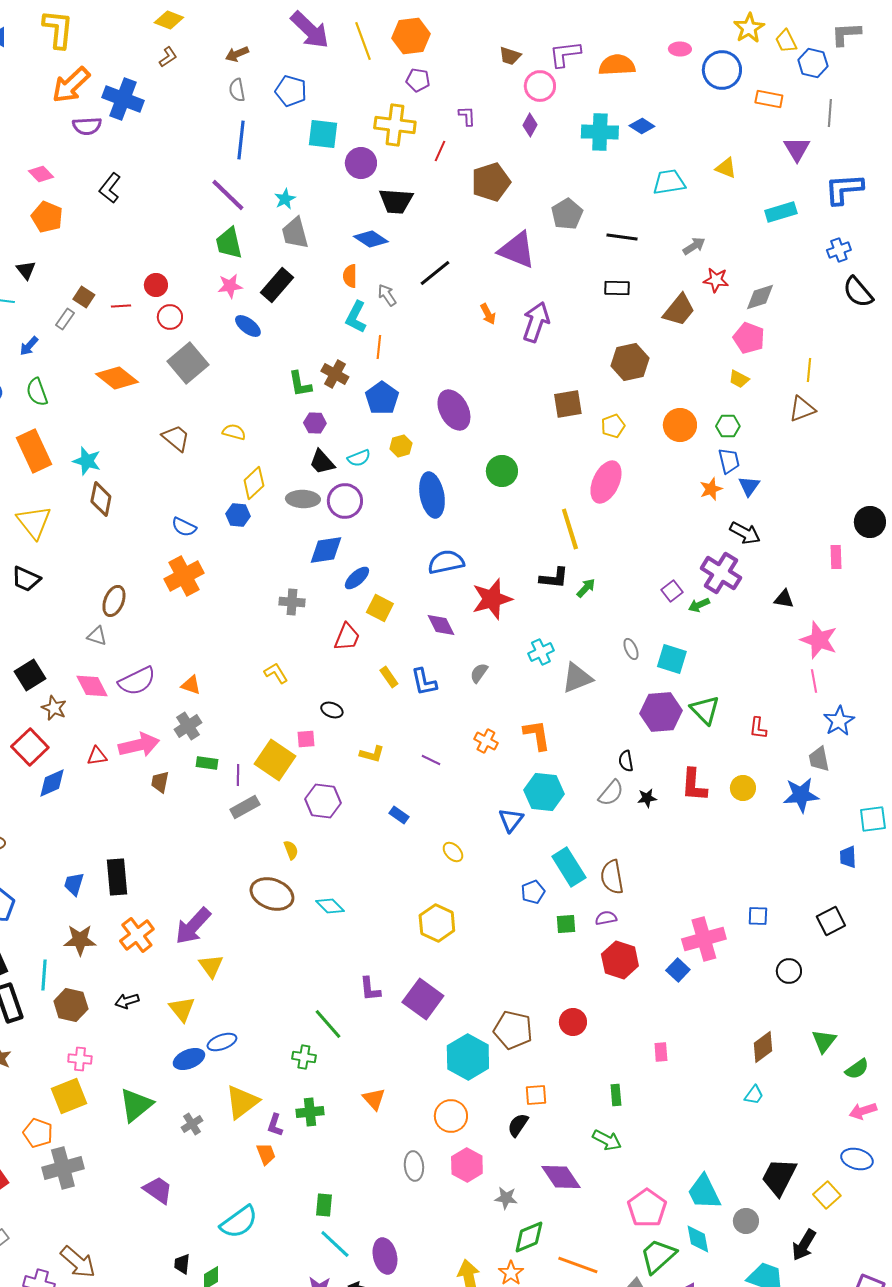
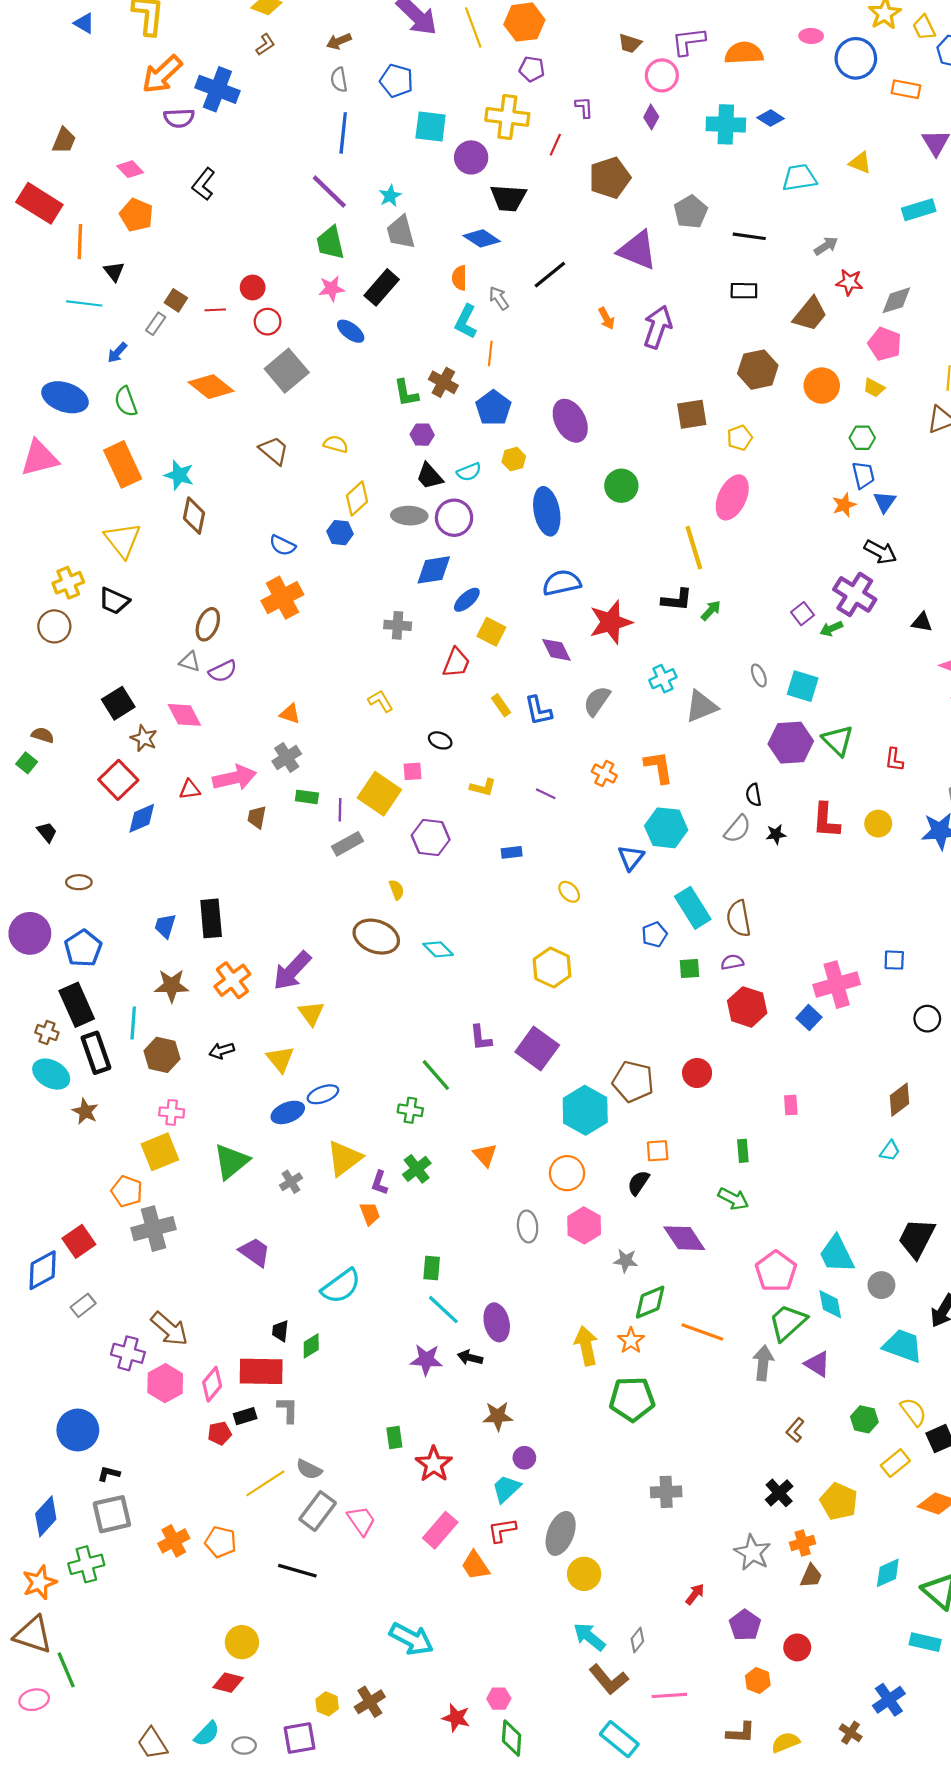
orange circle: (680, 425) -> (822, 386), moved
gray semicircle: (479, 673) -> (597, 701), size x1.4
purple semicircle: (137, 681) -> (223, 671), moved, size x0.7
blue rectangle: (399, 815) -> (512, 852), turned -42
green cross: (310, 1112) -> (417, 1169), turned -32

